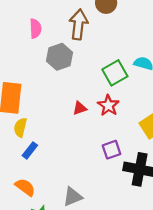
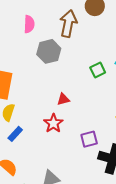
green square: (115, 73) -> (98, 70), size x0.7
red star: (108, 105) -> (53, 123), moved

